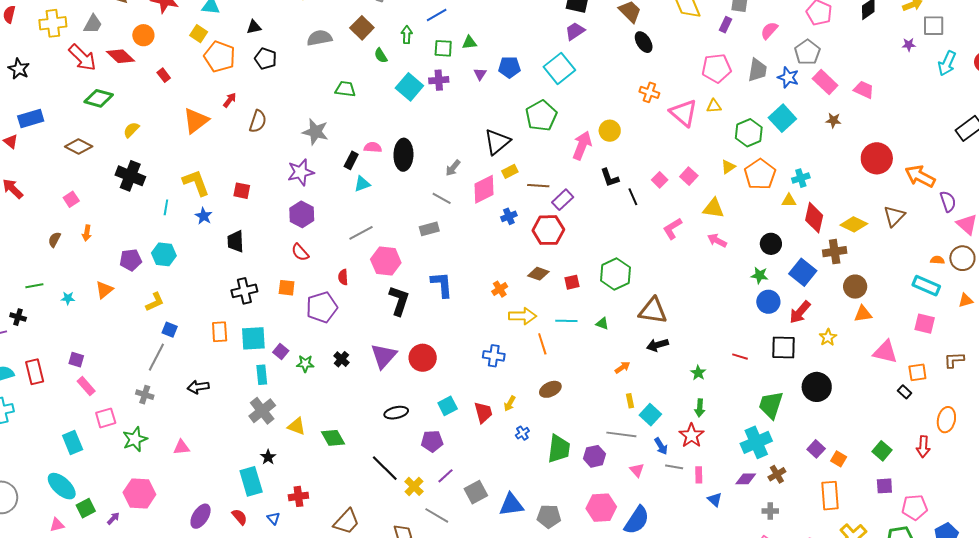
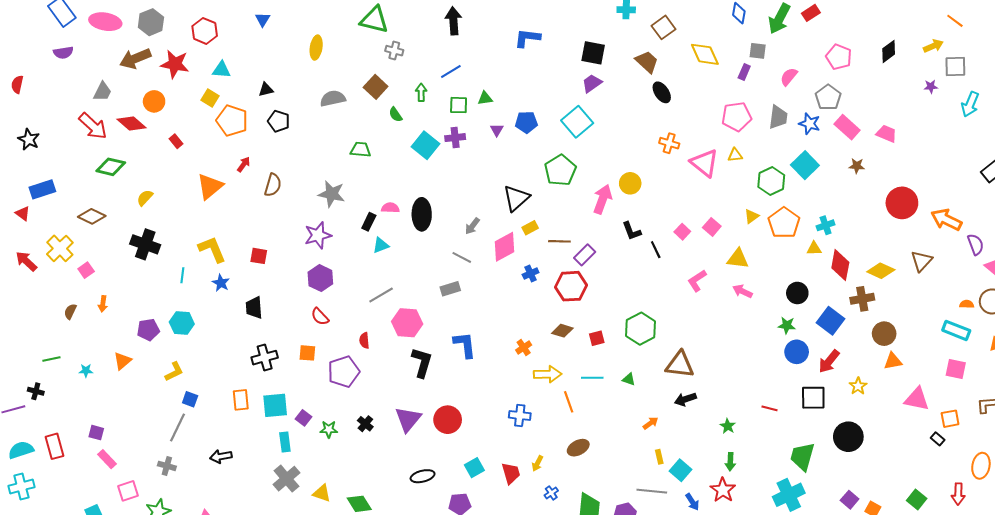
yellow cross: (53, 23) -> (60, 248), moved, turned -36

